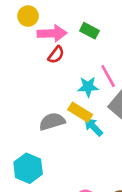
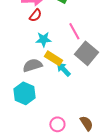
cyan star: (88, 87) -> (43, 39), moved
cyan hexagon: (28, 168) -> (24, 93), moved

